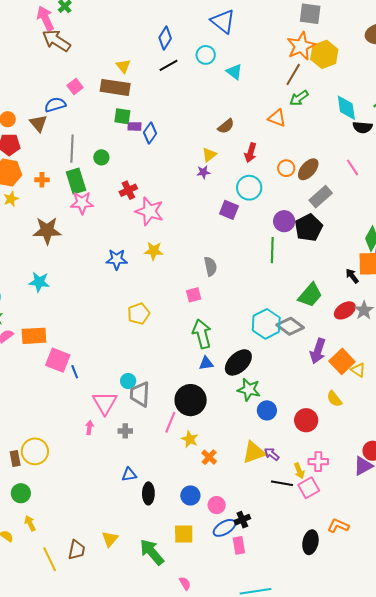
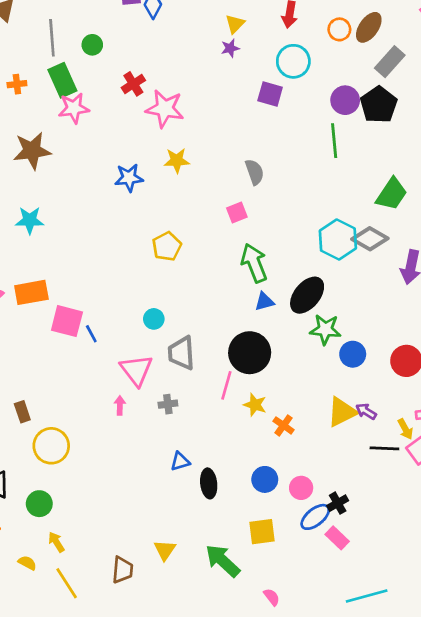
cyan circle: (128, 381) -> (154, 319), moved
brown rectangle: (15, 459) -> (22, 412), moved
pink rectangle: (239, 545) -> (337, 538), turned -30
yellow line: (50, 559) -> (67, 583), moved

